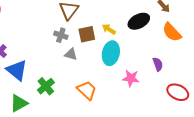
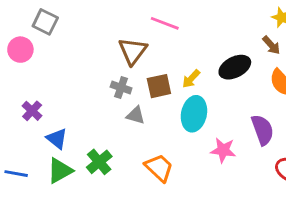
yellow arrow: (109, 29) -> (191, 79), turned -80
purple semicircle: (158, 64) -> (263, 130), size x1.5
blue triangle: (17, 70) -> (57, 139), size x0.7
green triangle: (19, 103) -> (60, 171), moved

